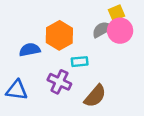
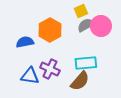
yellow square: (116, 13) -> (81, 11), moved
cyan rectangle: (80, 62) -> (86, 63), moved, size x1.5
blue triangle: (17, 90) -> (30, 76), moved

